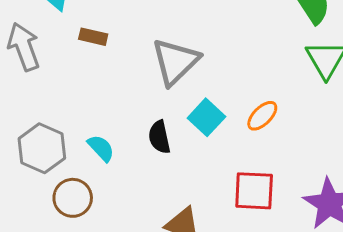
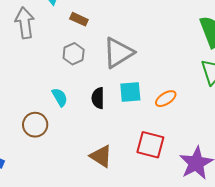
brown rectangle: (93, 37) -> (79, 19), moved
cyan square: (206, 117) -> (130, 92), turned 30
gray hexagon: (42, 148) -> (74, 54), moved, size x0.7

